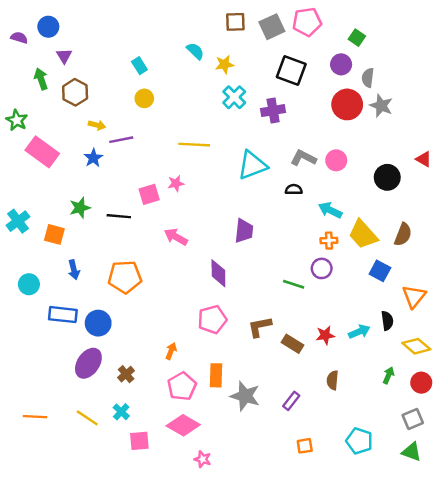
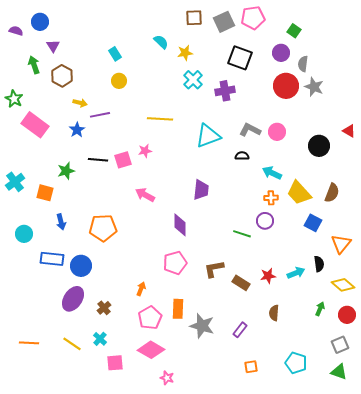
black line: (119, 216) -> (98, 160), moved

